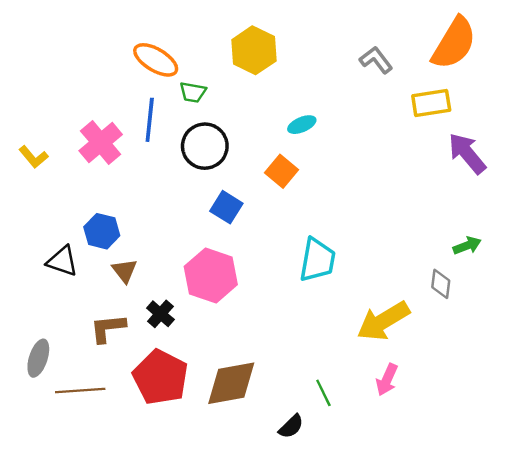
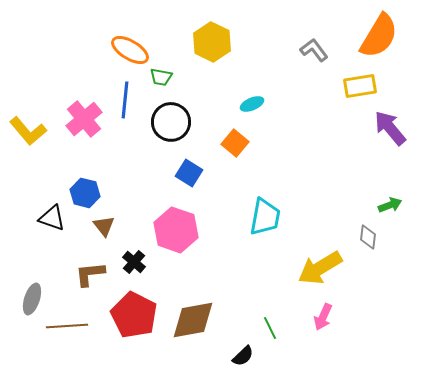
yellow L-shape: (34, 157) -> (28, 131), size x1.5

